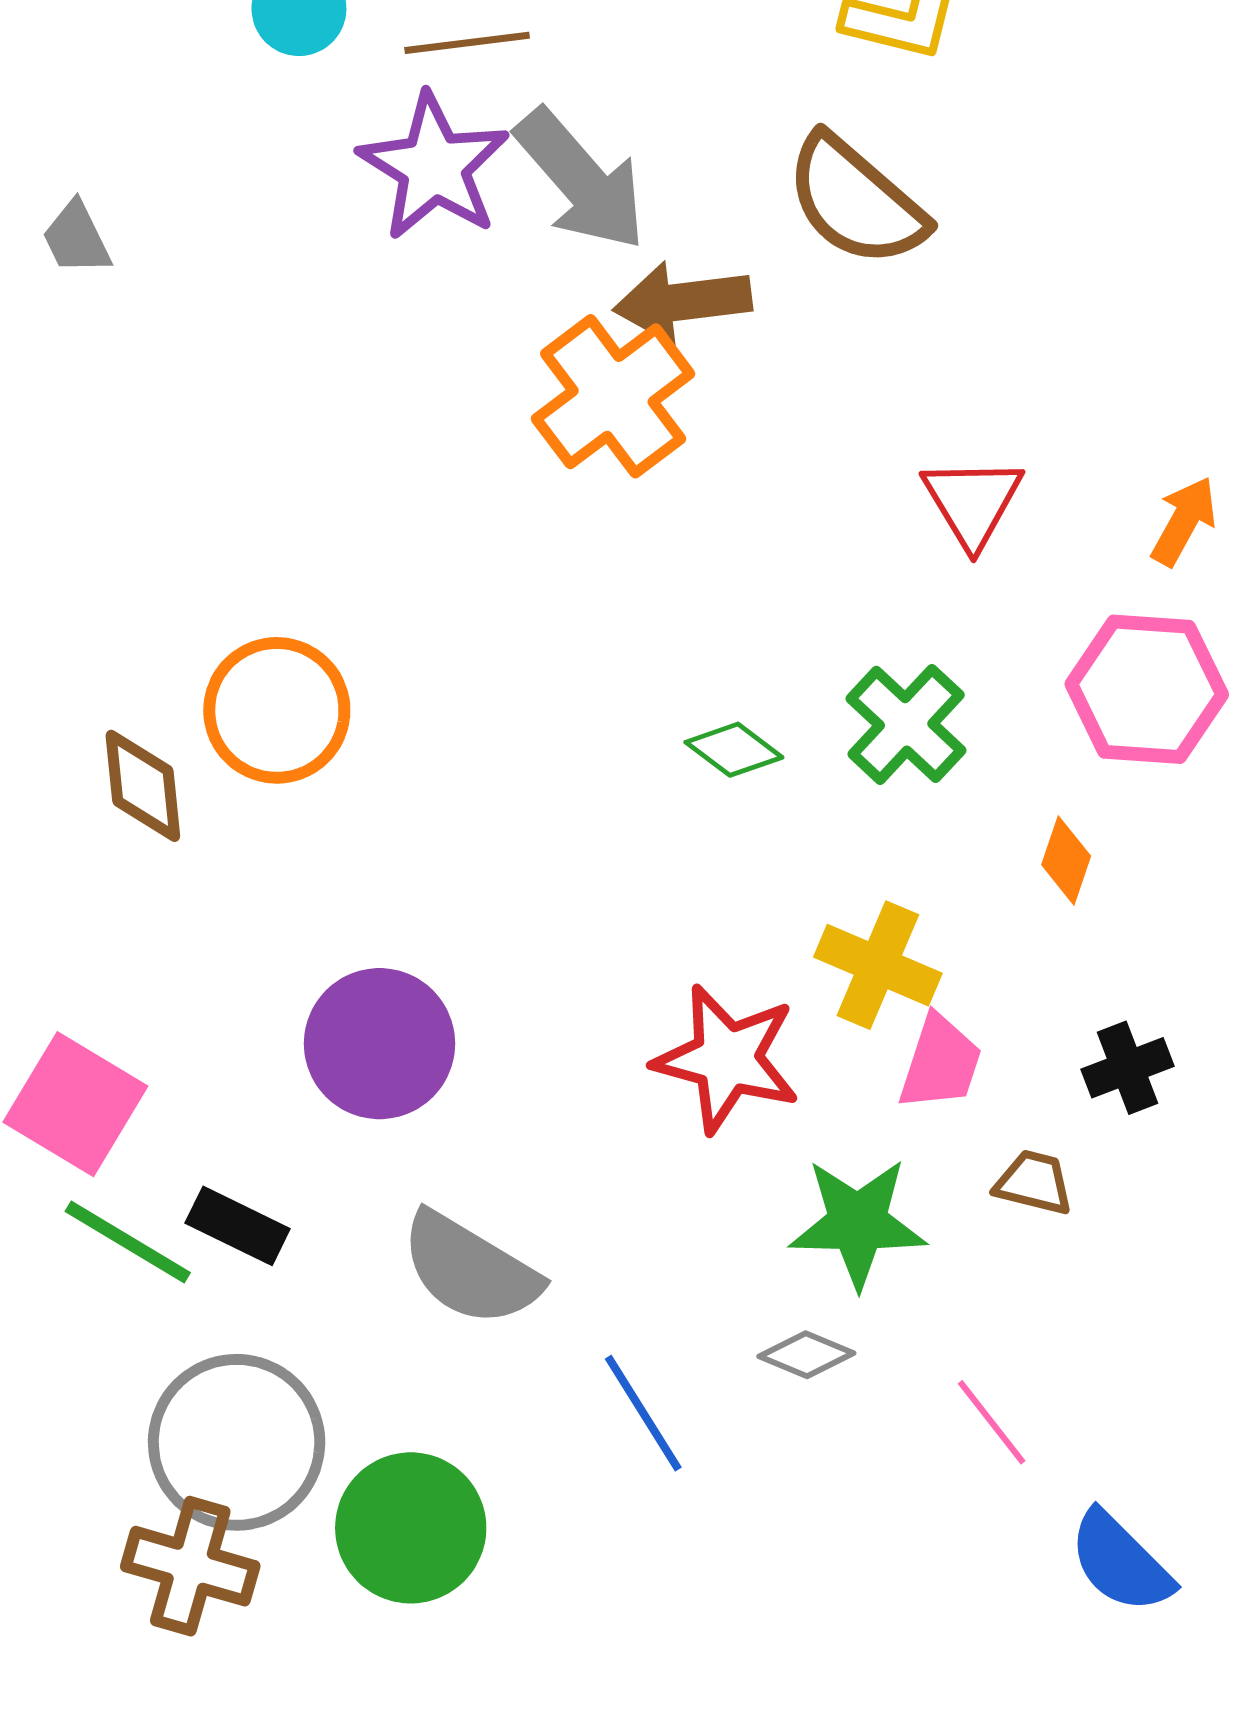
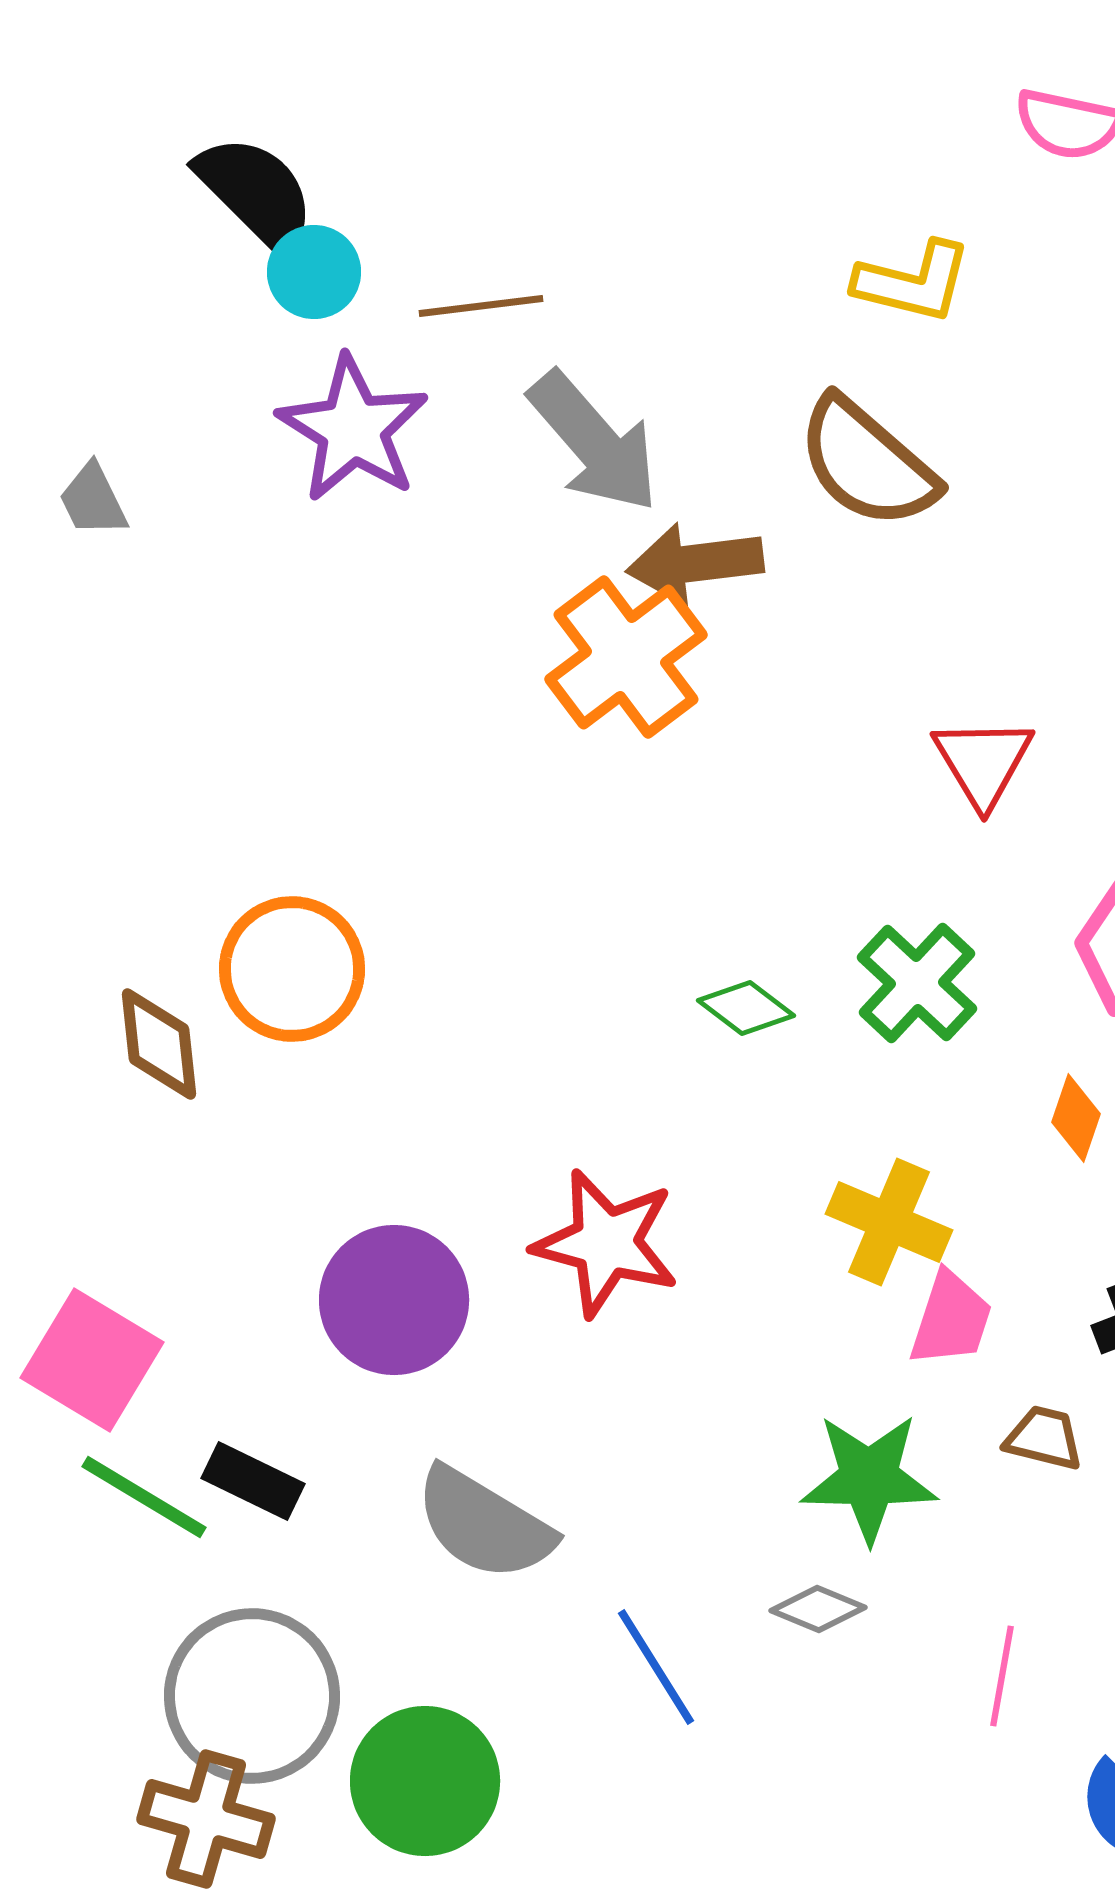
purple star: (434, 167) -> (353, 429), moved
red star: (727, 1059) -> (606, 1243), moved
pink line: (992, 1422) -> (1002, 1676), turned 48

